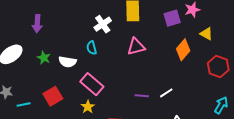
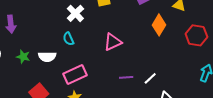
pink triangle: (136, 47) -> (113, 42), moved
pink rectangle: (92, 84) -> (75, 75), turned -55
white line: (166, 93) -> (150, 78), moved

